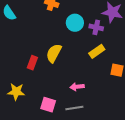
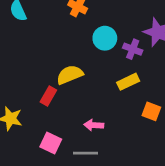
yellow semicircle: (54, 53) -> (70, 75), turned 30
red rectangle: (32, 63) -> (48, 96), moved

